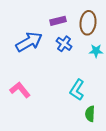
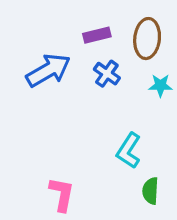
pink L-shape: (20, 90) -> (62, 194), moved, turned 50

